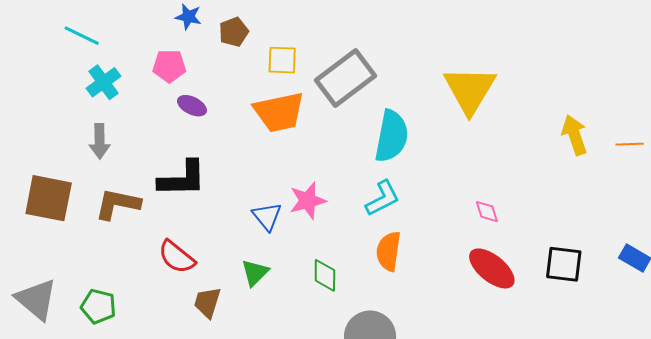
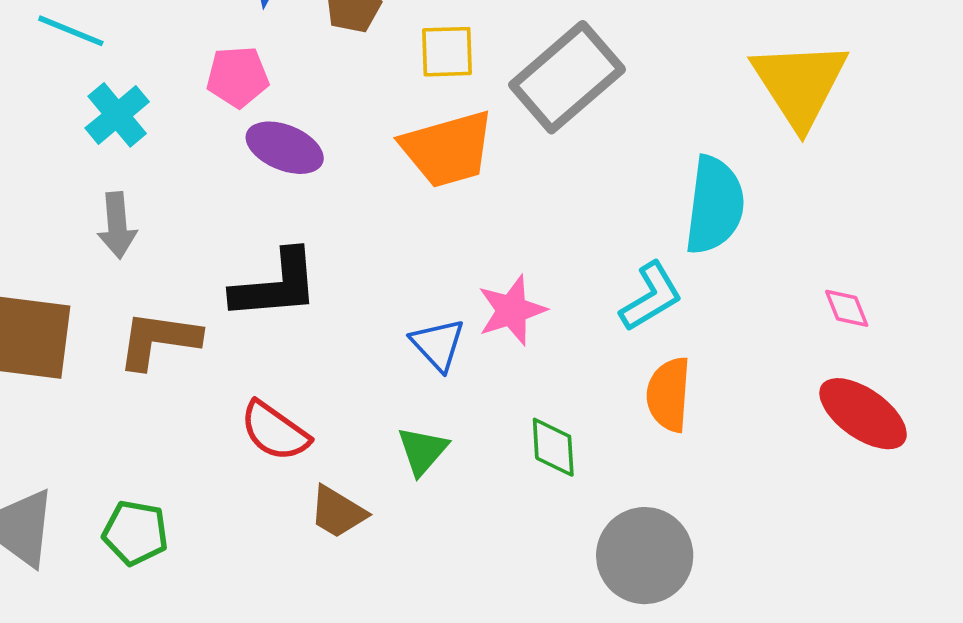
purple ellipse: (192, 106) -> (285, 148), size x1.4
cyan semicircle: (392, 136) -> (714, 205), moved
brown trapezoid: (207, 302) -> (338, 512), turned -72

